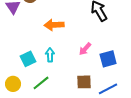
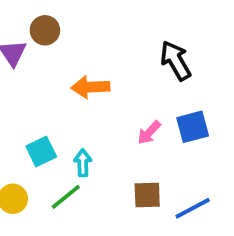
cyan arrow: (50, 55) -> (83, 163), moved
blue square: (108, 59) -> (193, 127), moved

